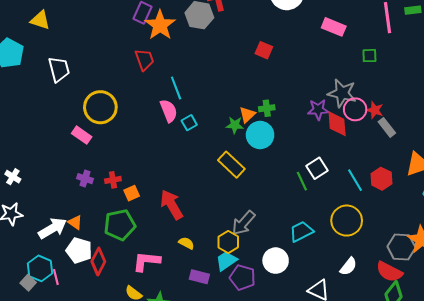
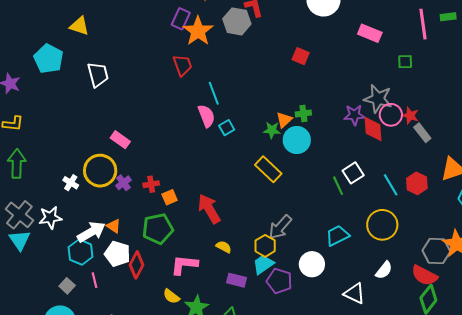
yellow circle: (100, 107) -> (100, 171), moved
white cross: (13, 177) -> (71, 183), moved
purple cross: (85, 179) -> (123, 183), turned 35
cyan hexagon: (40, 268) -> (81, 252), moved

